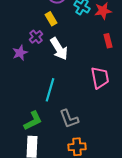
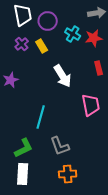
purple cross: (36, 37) -> (22, 44), moved
white arrow: (59, 49) -> (63, 76), moved

